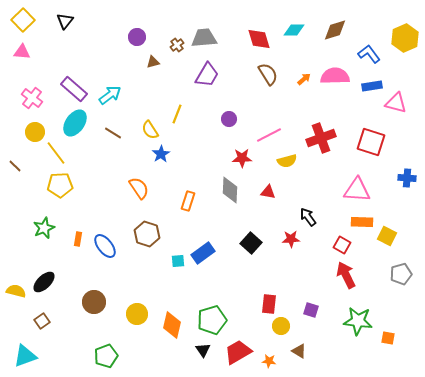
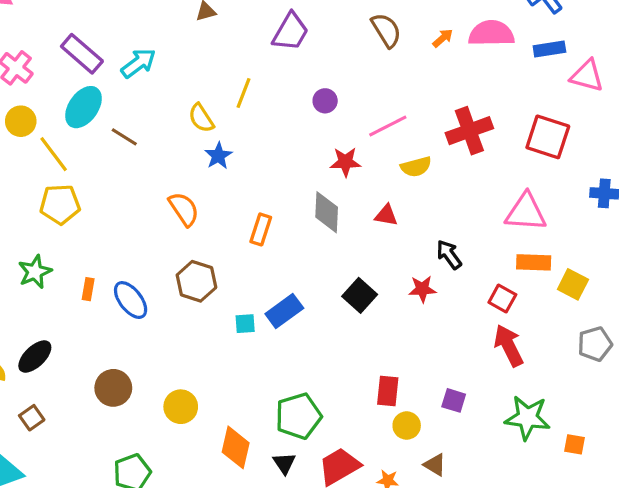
brown line: (113, 133) -> (124, 137), moved
orange diamond: (172, 325) -> (236, 447), moved

